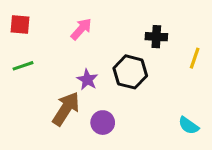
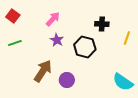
red square: (20, 24) -> (13, 16), turned 32
purple star: (87, 80) -> (57, 40), moved
cyan semicircle: (189, 126) -> (123, 82), size x1.5

